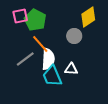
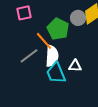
green pentagon: (35, 20) -> (58, 29), moved
gray circle: (74, 36) -> (78, 18), moved

